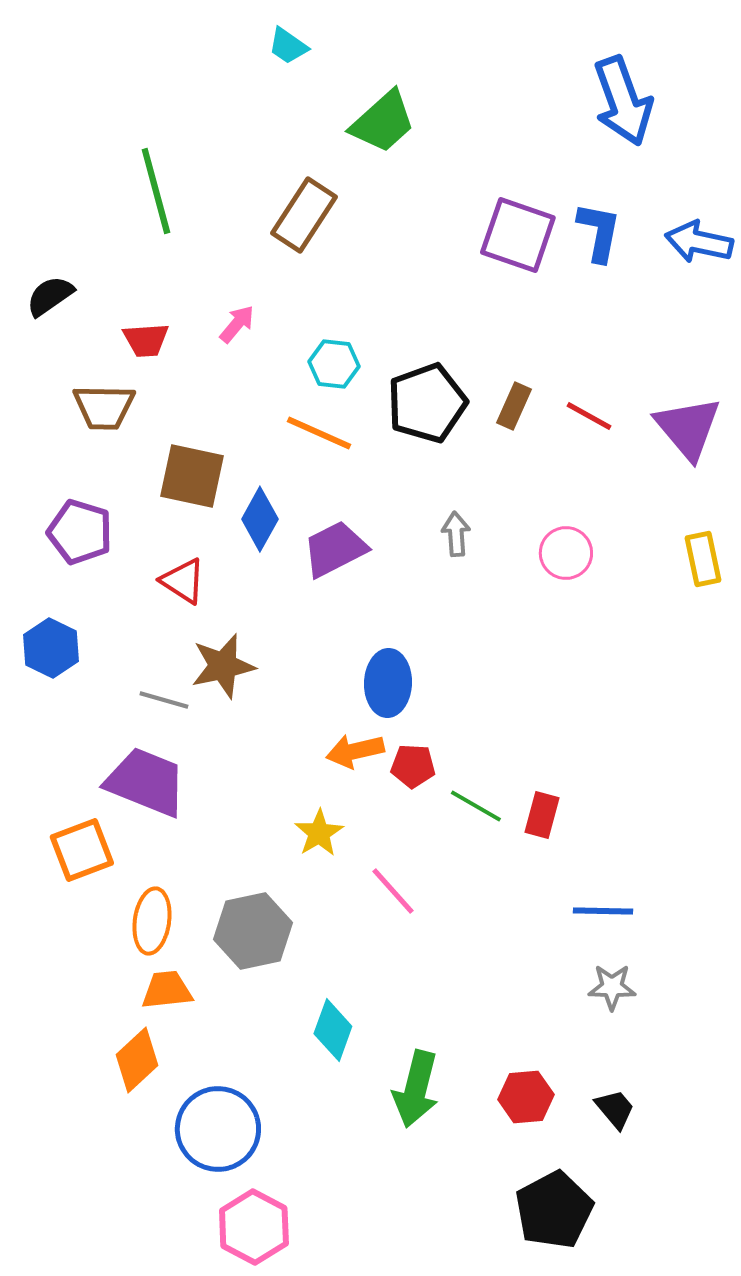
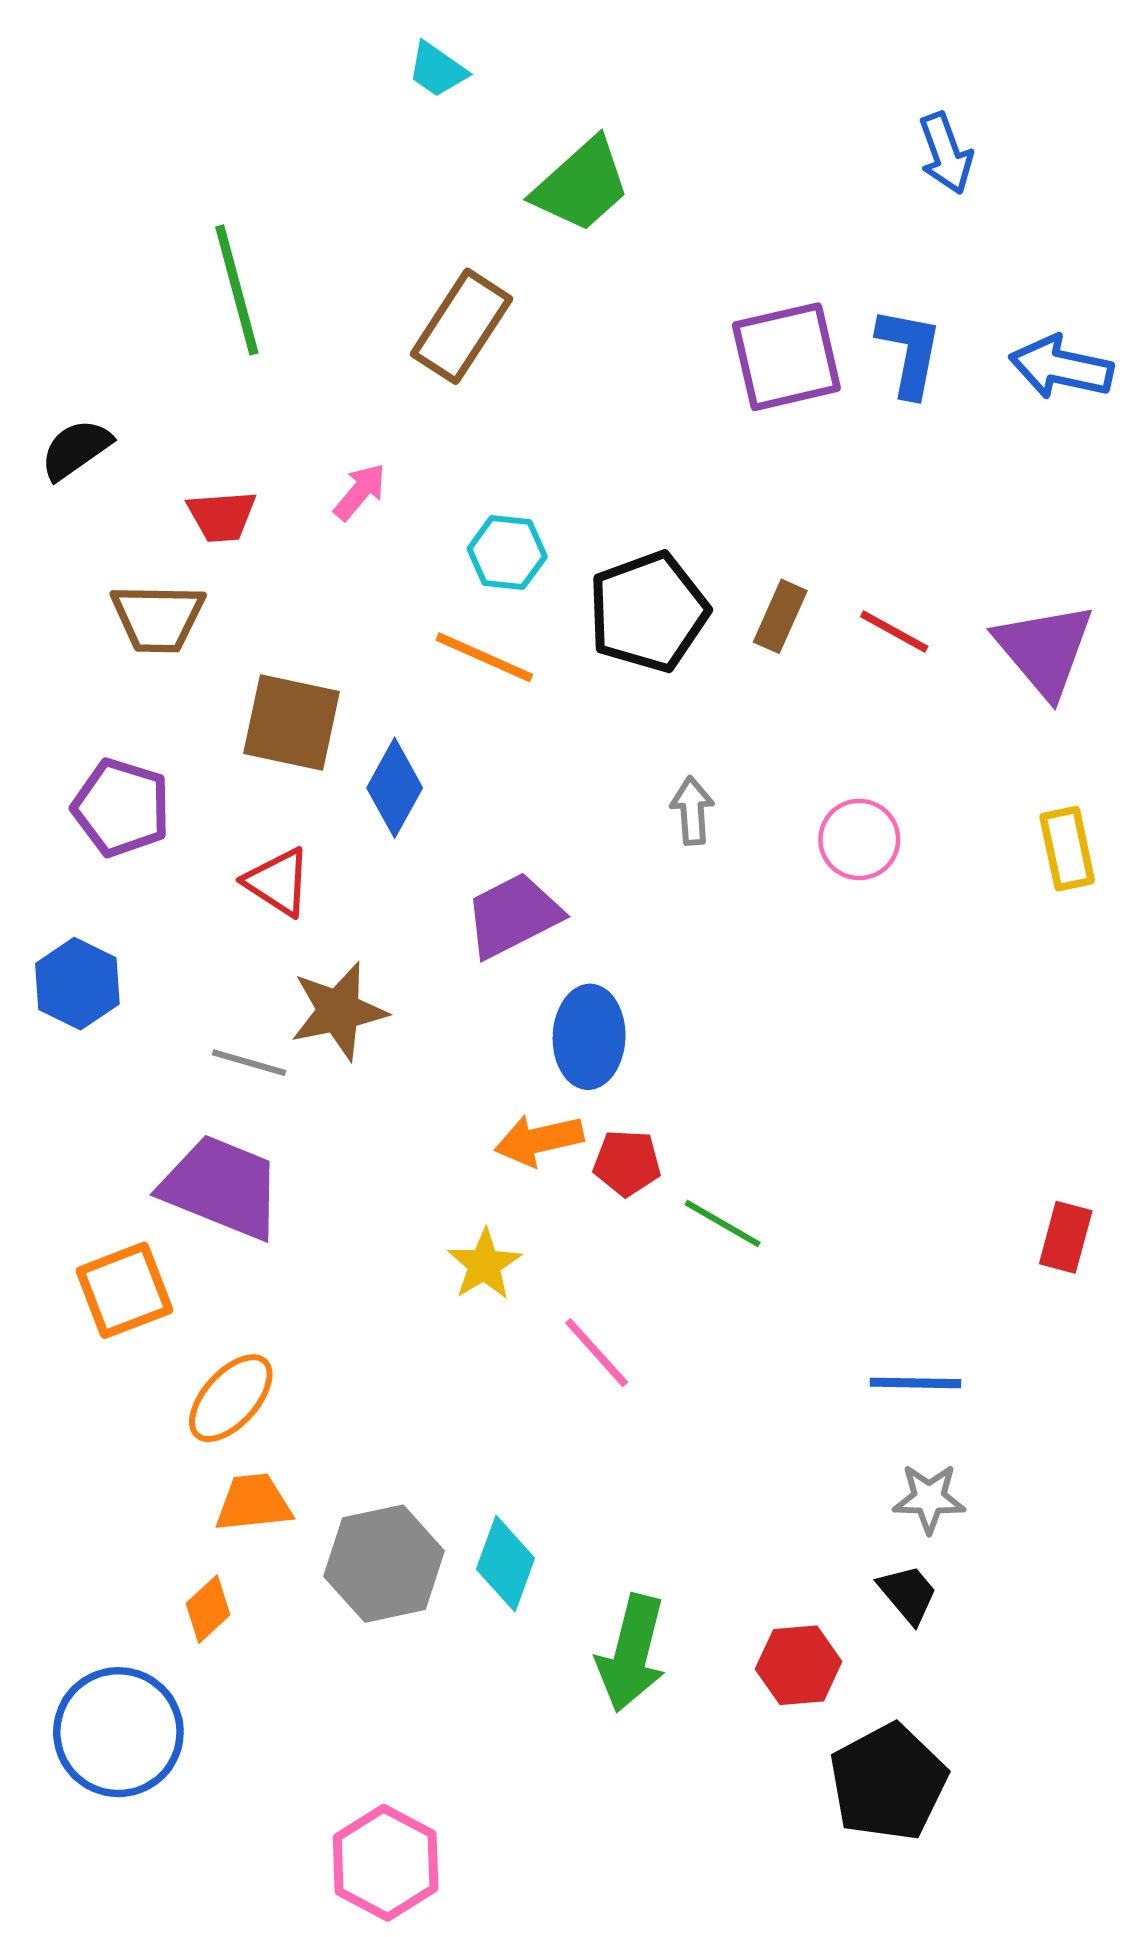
blue arrow: (623, 101) -> (946, 153), size x0.6
purple square: (518, 235) -> (786, 357), turned -32
purple trapezoid: (335, 549) -> (513, 915), moved
red rectangle: (542, 815) -> (1066, 1237), moved
orange ellipse: (152, 921) -> (231, 1398), turned 34
gray hexagon: (253, 931) -> (384, 1564), moved
orange diamond: (137, 1060) -> (208, 1609), size x0.7
black trapezoid: (615, 1109) -> (908, 1594), moved
blue circle: (218, 1129) -> (118, 1732), moved
black pentagon: (554, 1210) -> (888, 1782), moved

